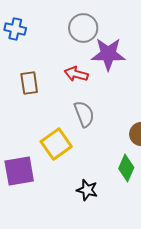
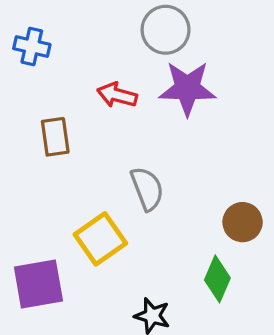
gray circle: (83, 28) -> (166, 30), moved
red arrow: (76, 74) -> (117, 95), moved

